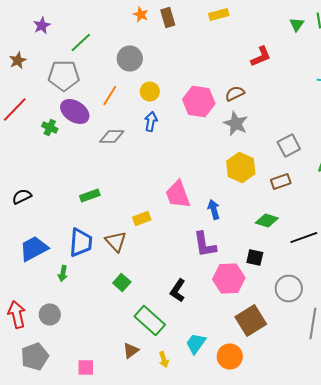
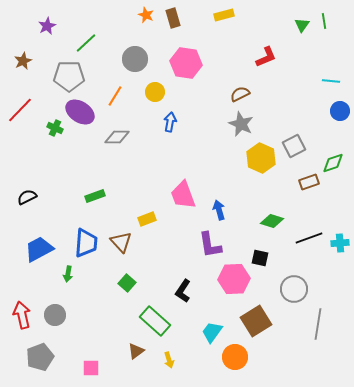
pink hexagon: (199, 102) -> (186, 63), moved
blue arrow: (151, 122) -> (170, 122), moved
yellow hexagon: (241, 168) -> (261, 158), moved
brown rectangle: (281, 182) -> (309, 182), moved
cyan trapezoid: (196, 344) -> (212, 332), moved

